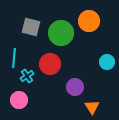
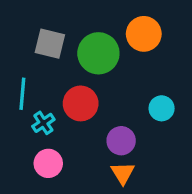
cyan circle: (107, 62) -> (162, 108), moved
pink circle: (19, 100) -> (48, 163), moved
orange triangle: (92, 107) -> (123, 173), moved

